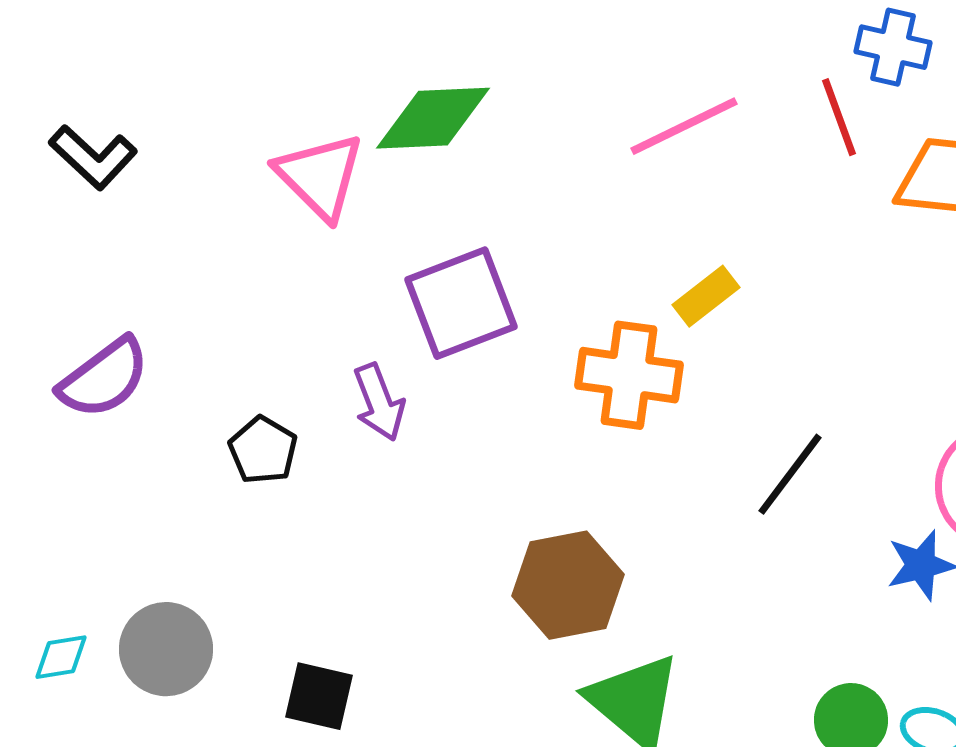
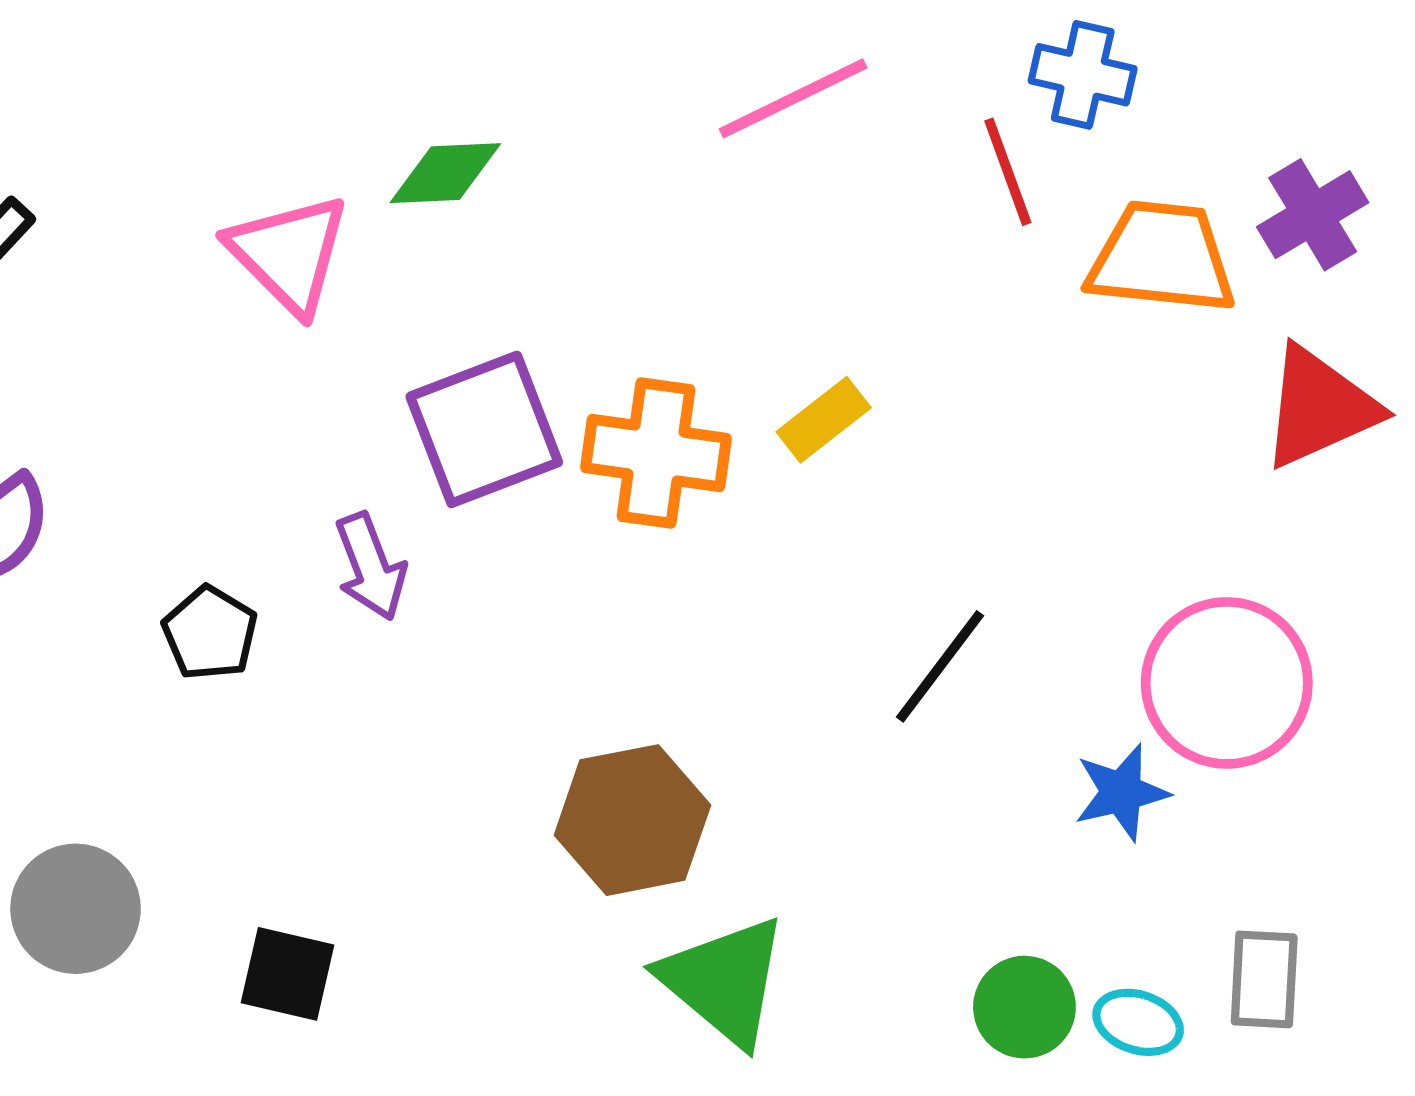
green diamond: (433, 118) -> (445, 173), size x0.7
pink line: (684, 126) -> (793, 98), moved
orange cross: (629, 375) -> (656, 453), moved

